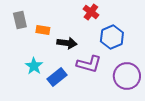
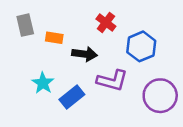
red cross: (91, 12) -> (106, 23), moved

